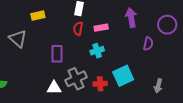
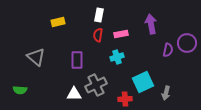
purple circle: (167, 25) -> (187, 43), moved
gray triangle: (18, 39) -> (36, 57), moved
red cross: (100, 84) -> (125, 99), moved
gray arrow: (158, 86) -> (166, 93), moved

